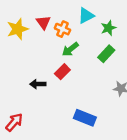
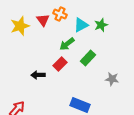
cyan triangle: (86, 16) -> (81, 25), moved
orange cross: (62, 29) -> (60, 14), moved
green rectangle: (106, 54) -> (88, 58), moved

